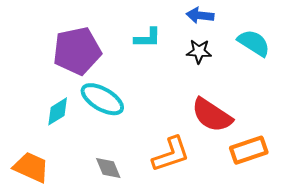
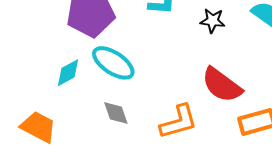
gray diamond: (108, 168) -> (116, 113), moved

